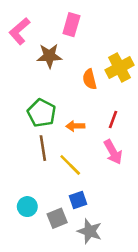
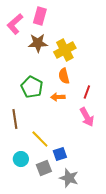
pink rectangle: (71, 25) -> (40, 16), moved
yellow cross: (120, 68) -> (65, 50), moved
orange semicircle: (90, 79) -> (64, 76), moved
brown line: (43, 148) -> (15, 119), moved
yellow line: (70, 165) -> (40, 139), moved

